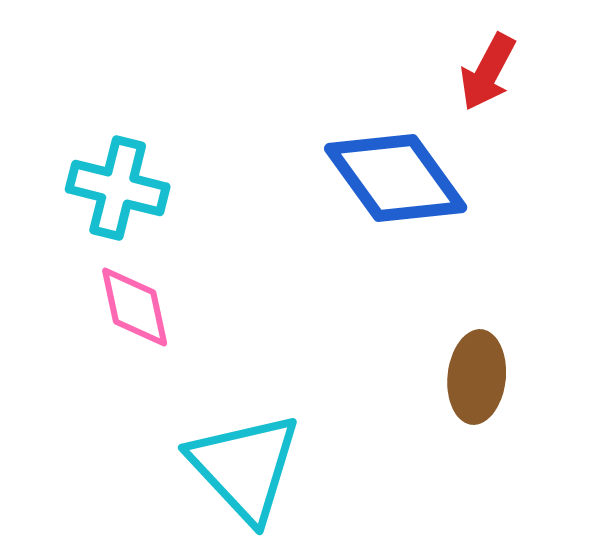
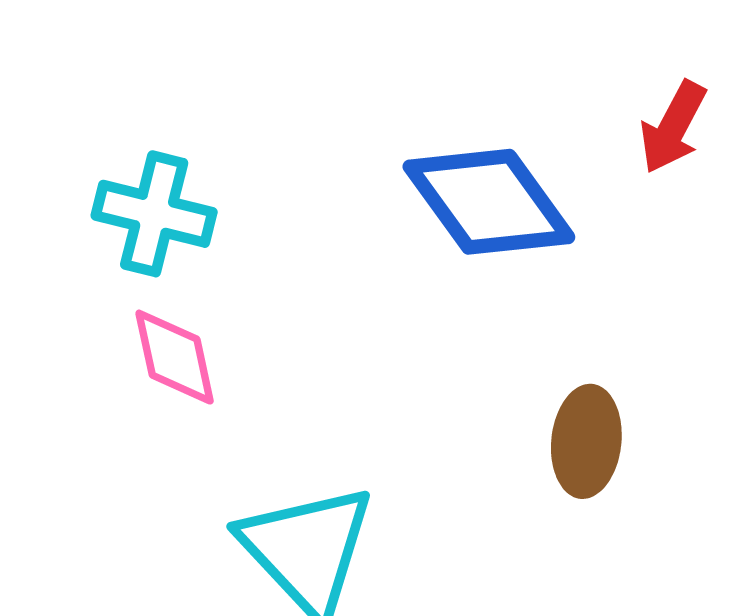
red arrow: (488, 72) -> (673, 127), moved

